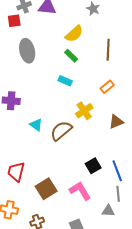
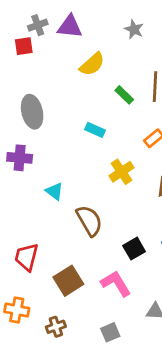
yellow semicircle: (74, 34) -> (92, 64), moved
gray ellipse: (27, 51) -> (32, 112), moved
green rectangle: (71, 56) -> (124, 95), moved
brown semicircle: (61, 131) -> (89, 221), moved, turned 100

